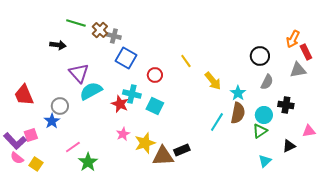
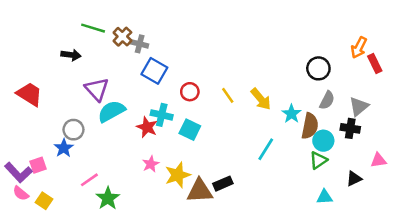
yellow line: (186, 61) -> (228, 95), moved
gray triangle: (298, 70) -> (359, 106), moved, turned -30
red trapezoid: (24, 95) -> (29, 94), moved, turned 145
brown semicircle: (238, 113) -> (310, 126), moved
cyan triangle: (265, 161) -> (325, 197), turned 40

